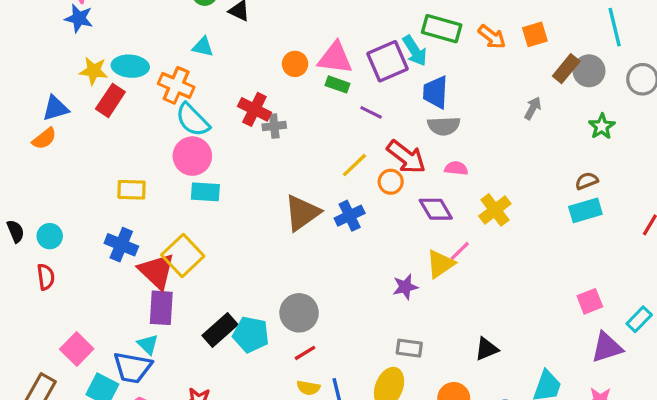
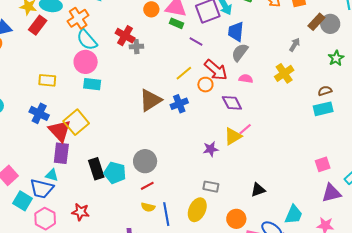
orange cross: (176, 85) -> (78, 18), turned 30
gray semicircle: (444, 126) -> (240, 52), turned 126
yellow cross: (495, 210) -> (284, 73), moved
black rectangle: (220, 330) -> (96, 169), turned -70
cyan triangle: (148, 344) -> (52, 175), turned -32

